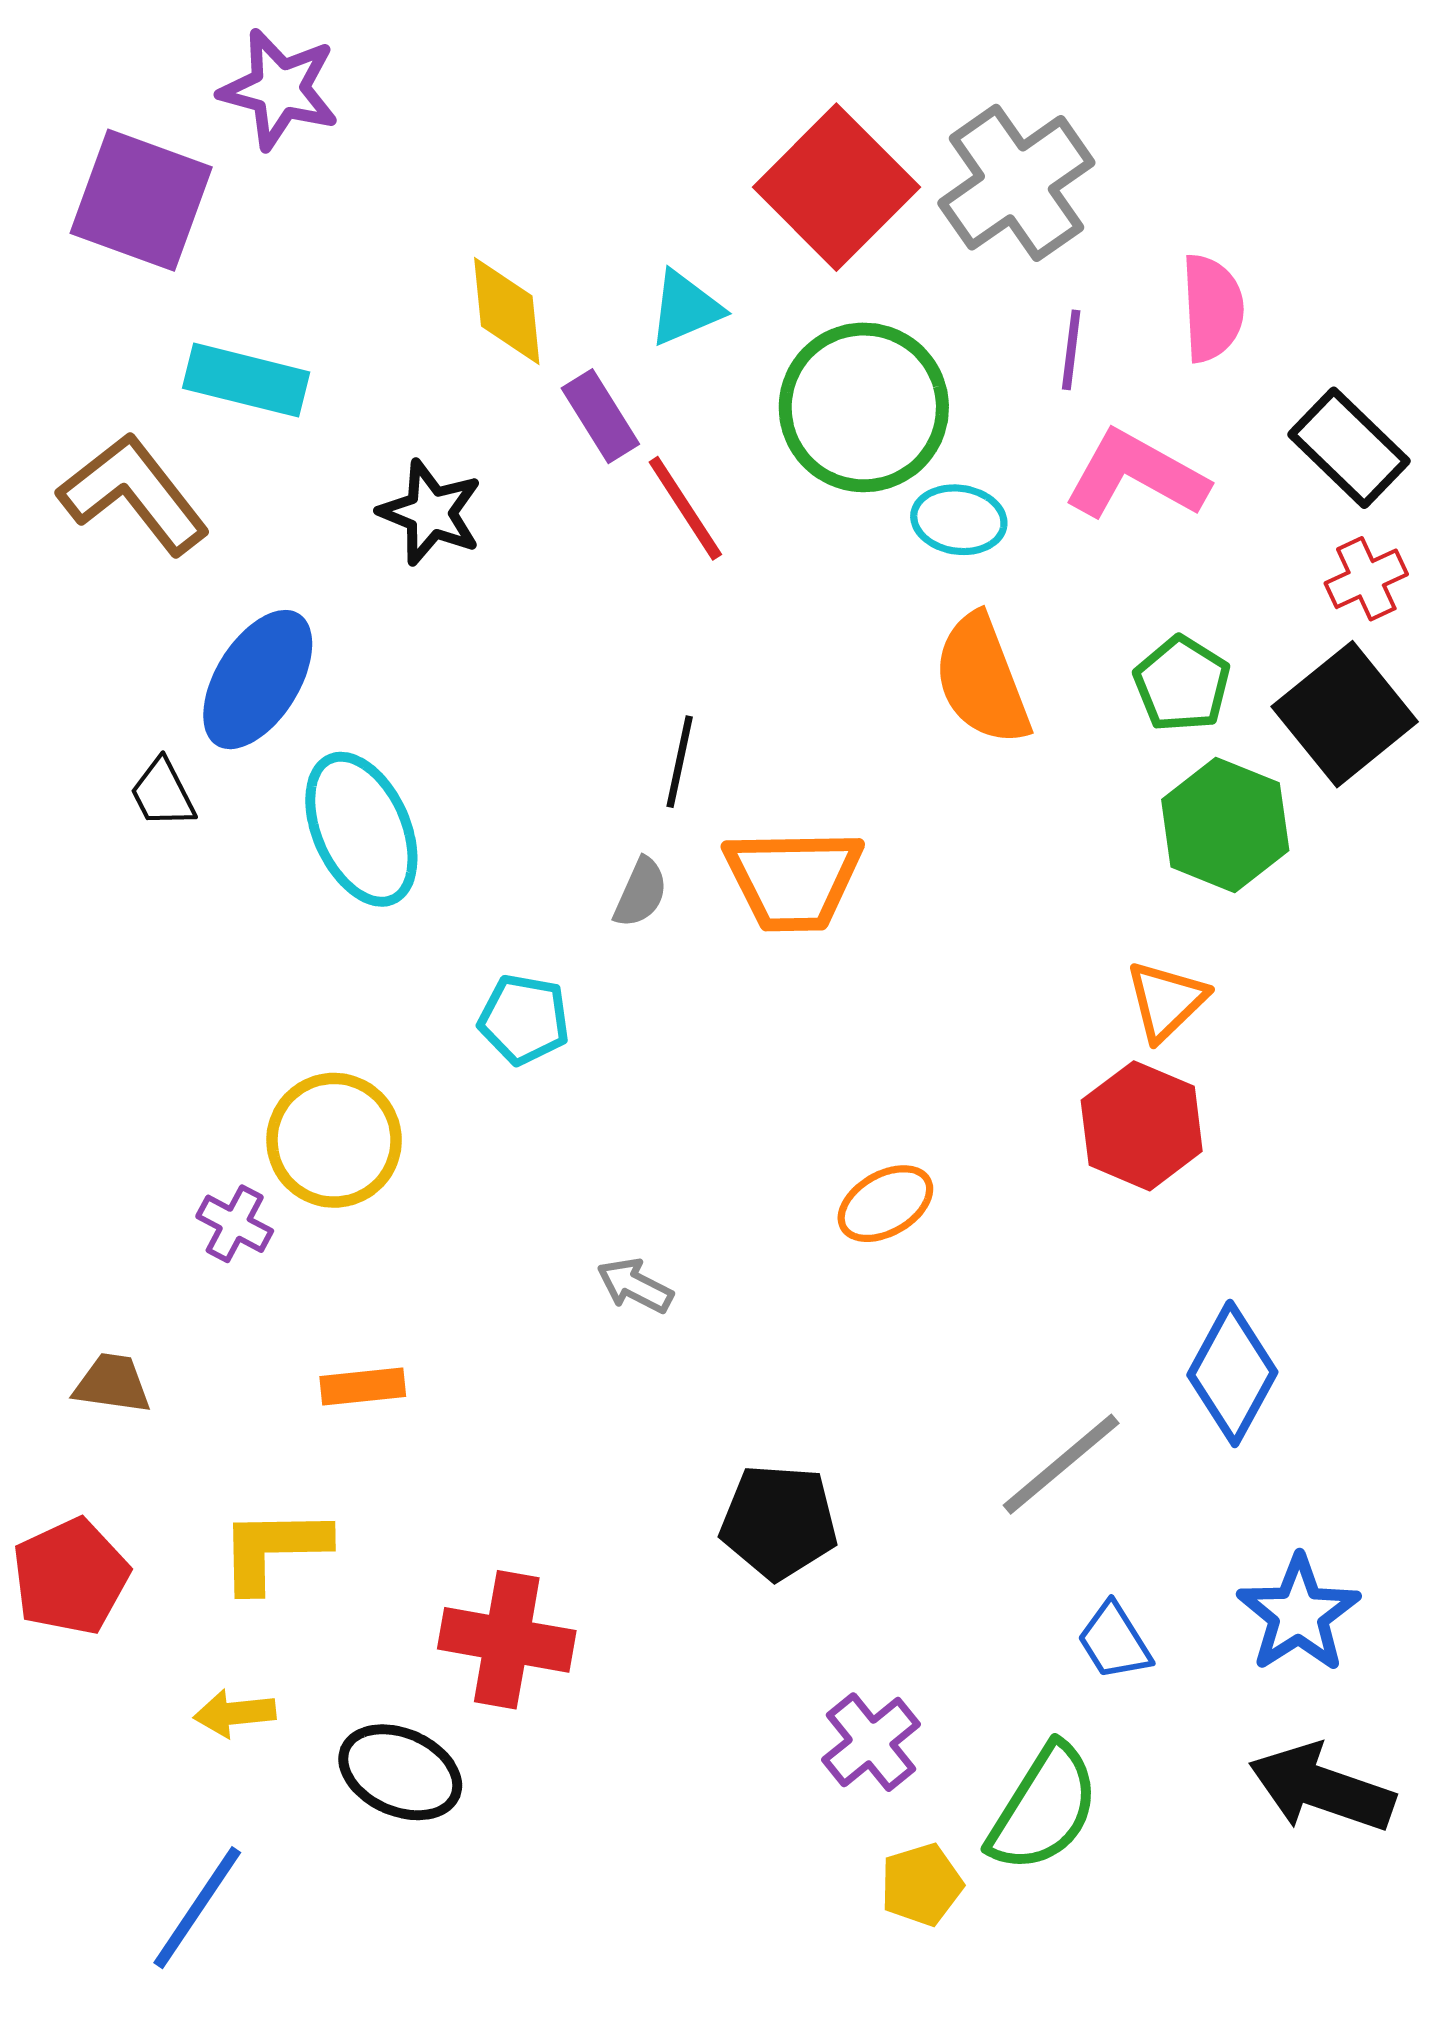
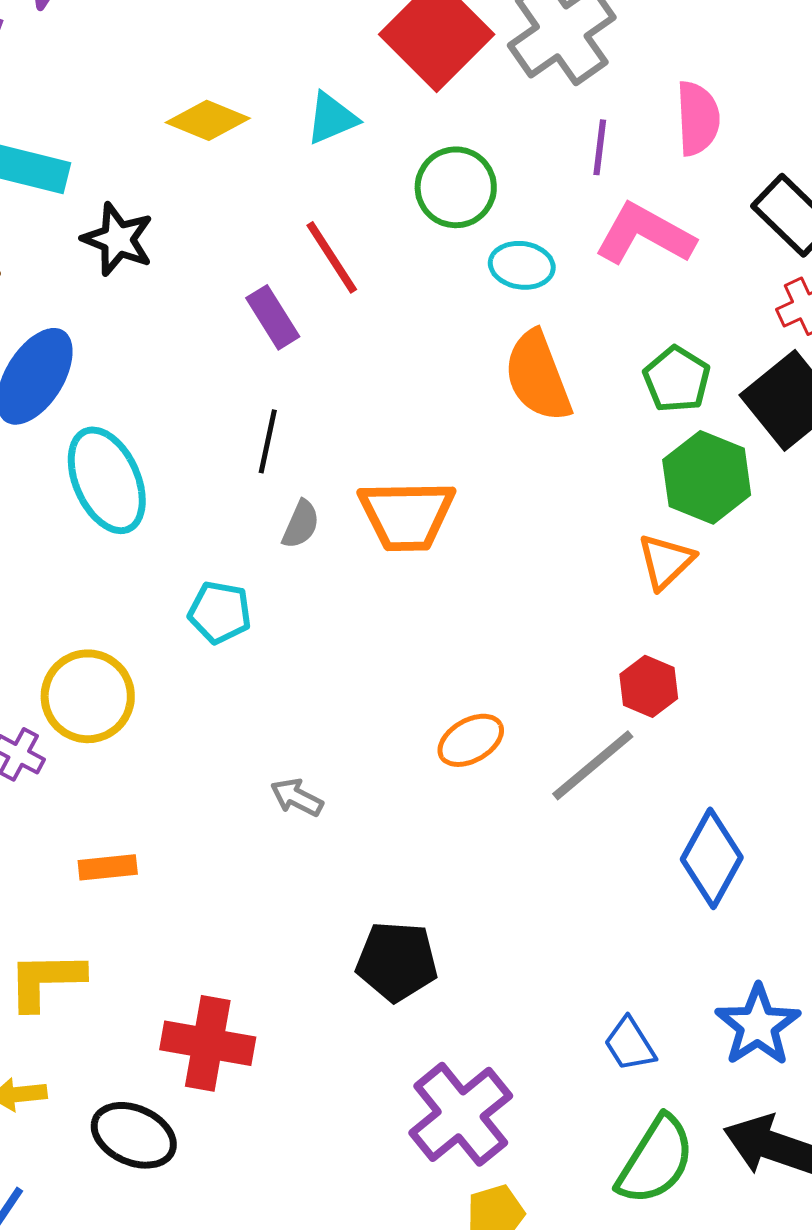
yellow diamond: (507, 311) -> (208, 120), turned -62
green circle: (864, 407) -> (456, 187), size x0.7
purple rectangle: (600, 416) -> (273, 317), moved
black star: (430, 513) -> (118, 239), moved
black line: (680, 762) -> (268, 441), moved
orange triangle: (1166, 1001) -> (666, 561), moved
red hexagon: (1142, 1126) -> (649, 686), size x0.7
gray line: (1061, 1464) -> (593, 765), moved
purple cross: (871, 1742) -> (461, 1114), size x1.5
green semicircle: (1044, 1808) -> (656, 1160), moved

